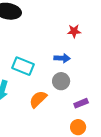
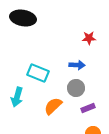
purple rectangle: (81, 103) -> (88, 108), moved

